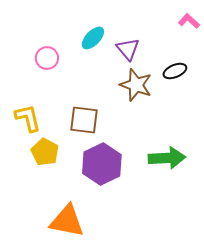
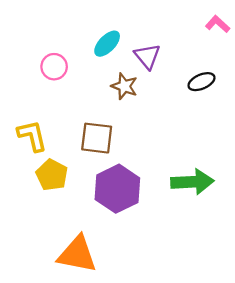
brown star: (136, 85) -> (124, 86), moved, size x0.7

